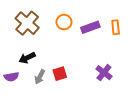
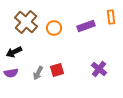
orange circle: (64, 22) -> (54, 28), moved
orange rectangle: (116, 27) -> (111, 17), moved
black arrow: (27, 58) -> (14, 52), moved

